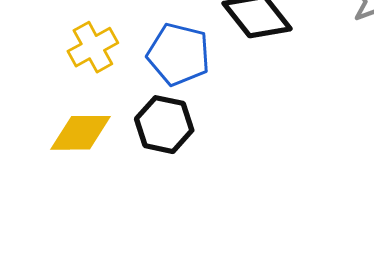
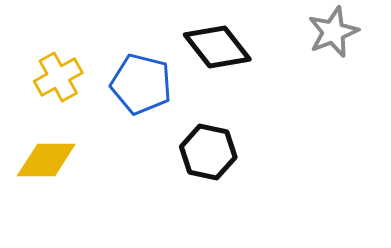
black hexagon: (164, 125) -> (208, 152), moved

